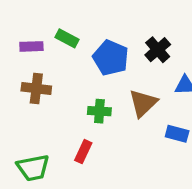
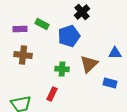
black cross: (158, 50) -> (82, 12), moved
blue pentagon: (111, 58) -> (69, 36), turned 30

